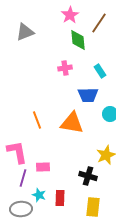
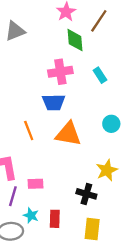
pink cross: (65, 68) -> (60, 72), size x1.5
blue trapezoid: (88, 95) -> (54, 102), moved

